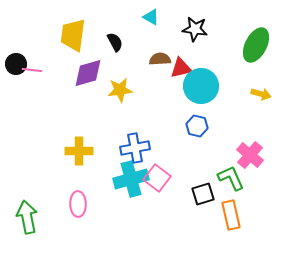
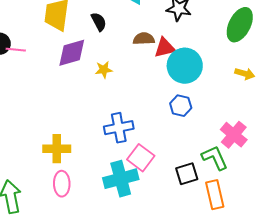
yellow star: (120, 90) -> (104, 70), size x0.7
yellow cross: (79, 151) -> (57, 149), moved
cyan cross: (131, 179) -> (121, 179), moved

